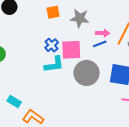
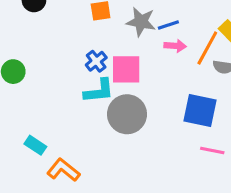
blue line: (100, 44) -> (168, 25), moved
gray circle: (87, 73) -> (127, 114), moved

